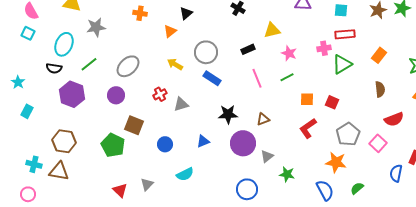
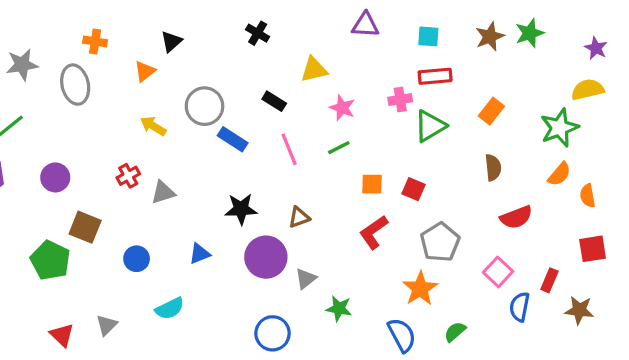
black rectangle: (248, 49) -> (274, 101), turned 56
gray ellipse: (128, 66) -> (75, 85), moved, turned -60
blue rectangle: (212, 78) -> (233, 139), moved
pink square: (378, 143) -> (498, 272), moved
orange star: (336, 162) -> (420, 289), turned 30

